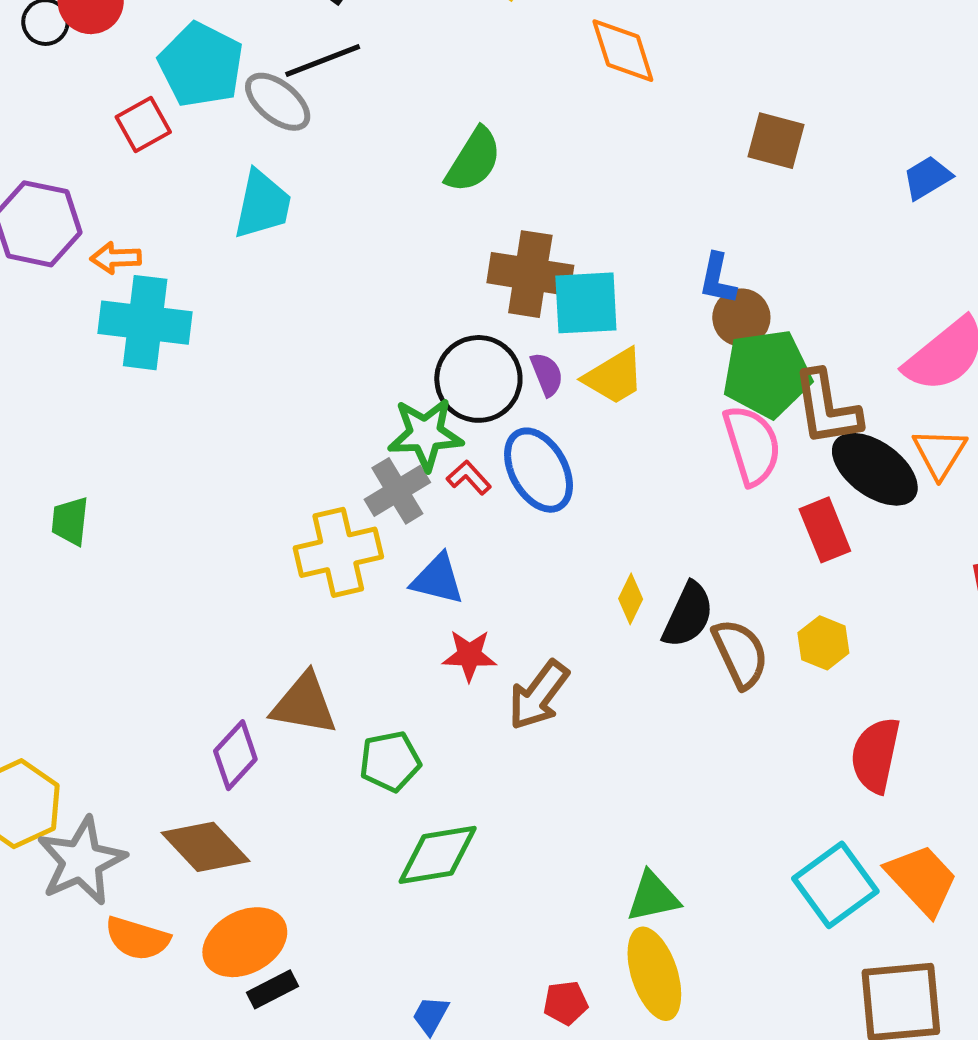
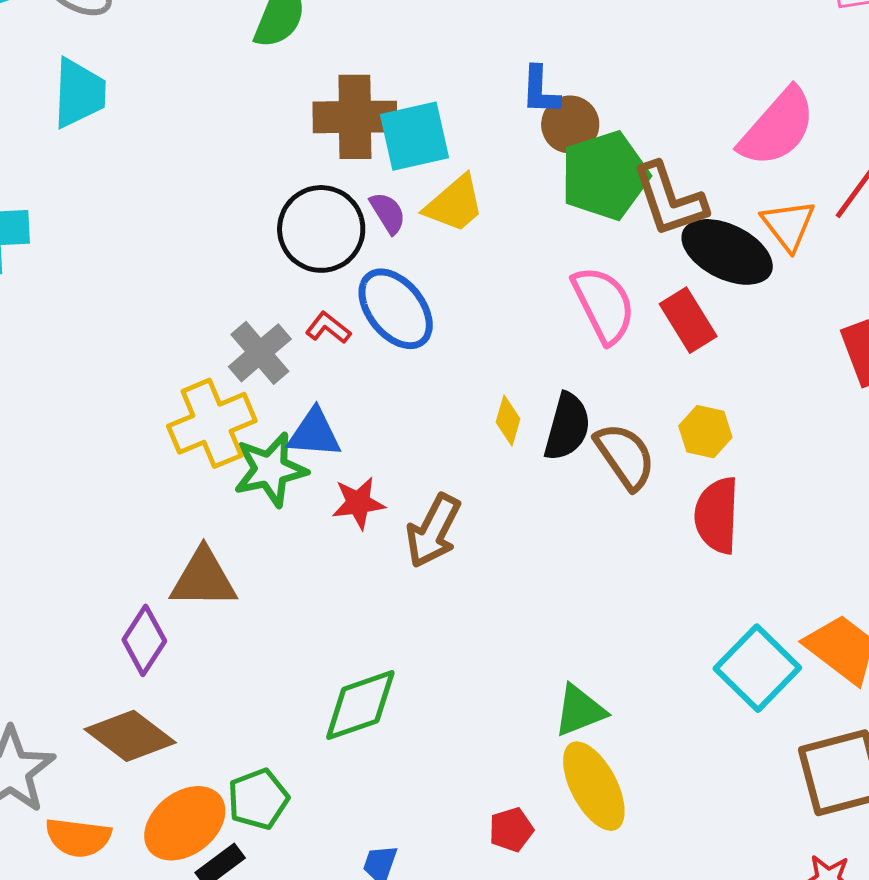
green star: (425, 434) -> (270, 470), moved
pink semicircle: (752, 445) -> (604, 305), moved
red semicircle: (876, 755) -> (717, 515), moved
green pentagon: (390, 761) -> (258, 799), moved

